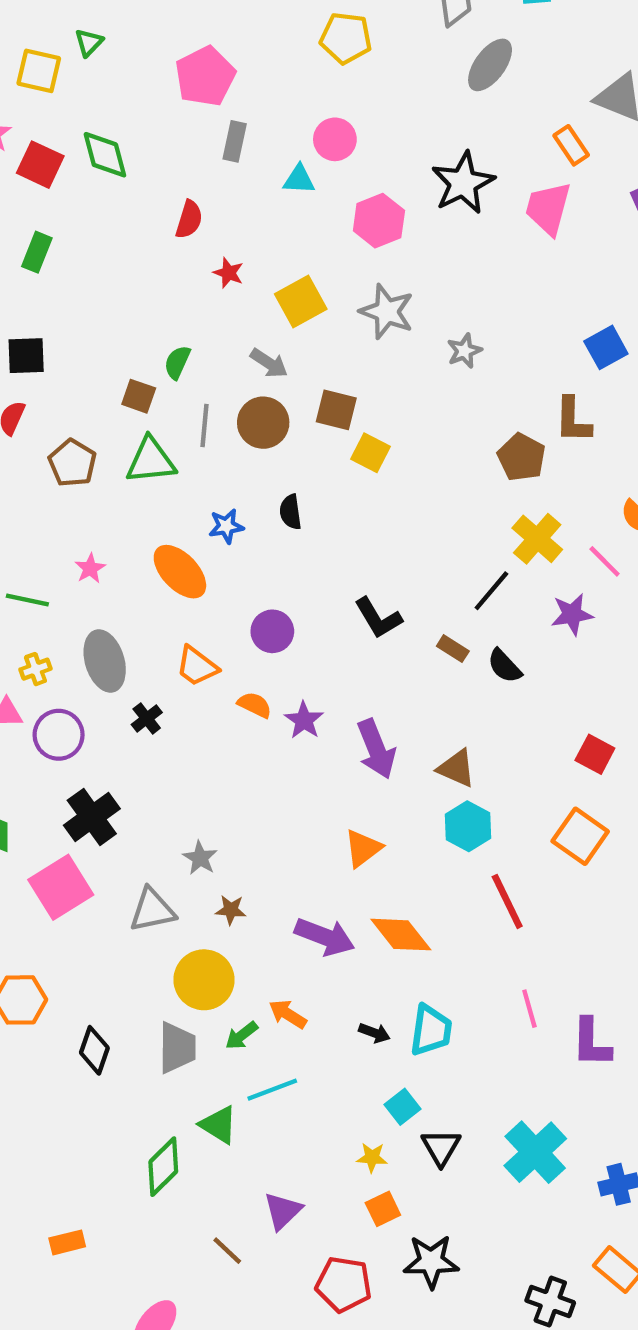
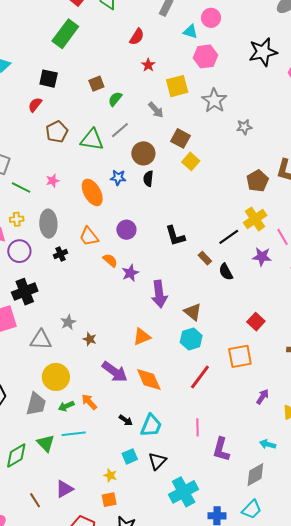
pink hexagon: (379, 221) -> (205, 56), moved
green rectangle: (37, 252) -> (65, 34), size x1.6
brown square: (139, 396) -> (96, 84), moved, turned 35
brown circle: (263, 423) -> (143, 153), moved
gray line: (204, 425) -> (120, 130), turned 30
orange square: (580, 836) -> (240, 356), turned 30
red line: (507, 901) -> (200, 377), turned 48
brown star: (231, 910) -> (90, 339), moved
black triangle: (441, 1147) -> (157, 461), moved

